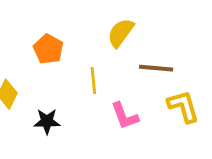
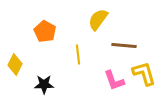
pink L-shape: (125, 116) -> (114, 80), moved

